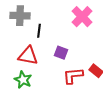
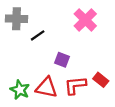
black line: (39, 31) -> (38, 35), turned 48
red triangle: (28, 56) -> (46, 88), moved

